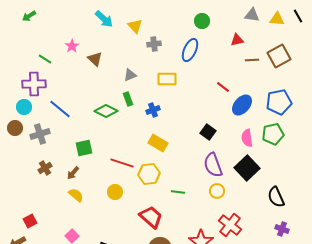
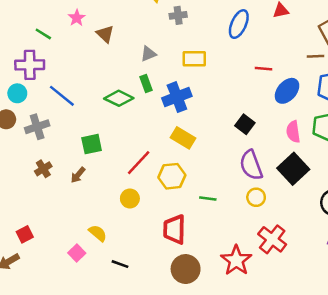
blue ellipse: (190, 50) -> (239, 24), moved
brown line: (252, 60) -> (315, 56), moved
red line: (223, 87) -> (264, 69), turned -32
blue cross: (153, 110) -> (177, 97), size x1.6
red line: (122, 163) -> (139, 163), turned -65
yellow semicircle: (76, 195) -> (98, 233), moved
red trapezoid: (151, 217) -> (174, 229), turned -130

